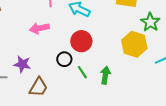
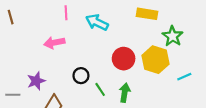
red circle: (81, 41) -> (124, 59), moved
purple star: (22, 64) -> (36, 81), turned -30

